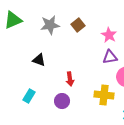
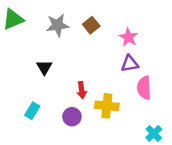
black triangle: (39, 60) -> (44, 67), turned 40
yellow cross: (104, 95) -> (107, 106), moved

